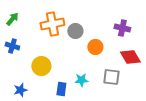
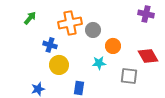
purple cross: (122, 28) -> (146, 14), moved
blue cross: (12, 46) -> (50, 45), moved
cyan star: (81, 80) -> (99, 63), moved

